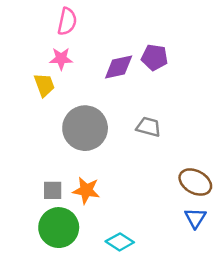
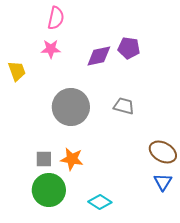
yellow trapezoid: (44, 85) -> (17, 71), moved

